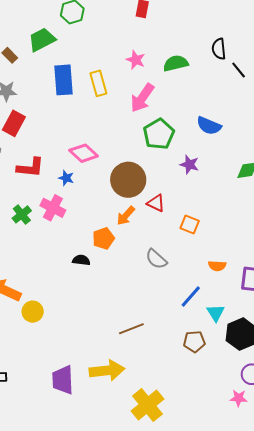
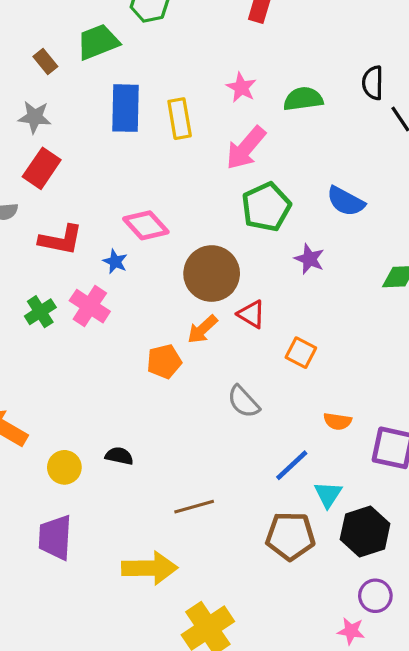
black semicircle: (81, 260) -> (119, 456), moved
yellow circle: (33, 312) -> (64, 467), moved
brown pentagon: (194, 342) -> (290, 536), size x1.4
purple trapezoid: (63, 380) -> (55, 537), moved

